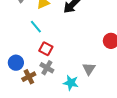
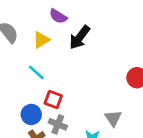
blue circle: (16, 63) -> (31, 114), moved

